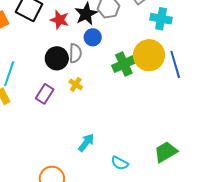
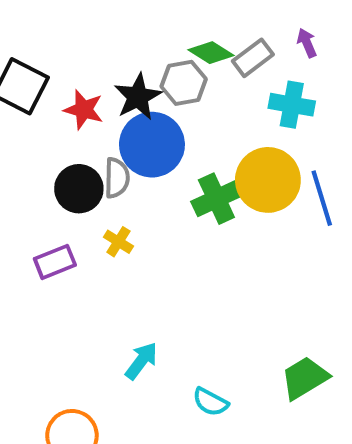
blue circle: (93, 37) -> (152, 145), size x1.8
purple rectangle: (45, 94) -> (55, 262), turned 36

